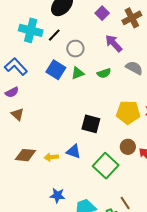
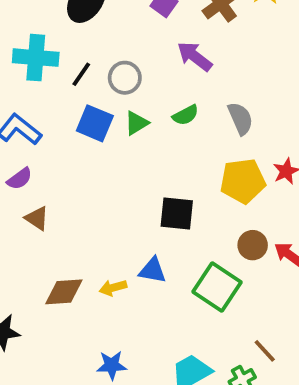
black line: (54, 35) -> (81, 74), moved
gray semicircle: (134, 68) -> (240, 119), moved, turned 48
blue star: (57, 196) -> (112, 365), moved

